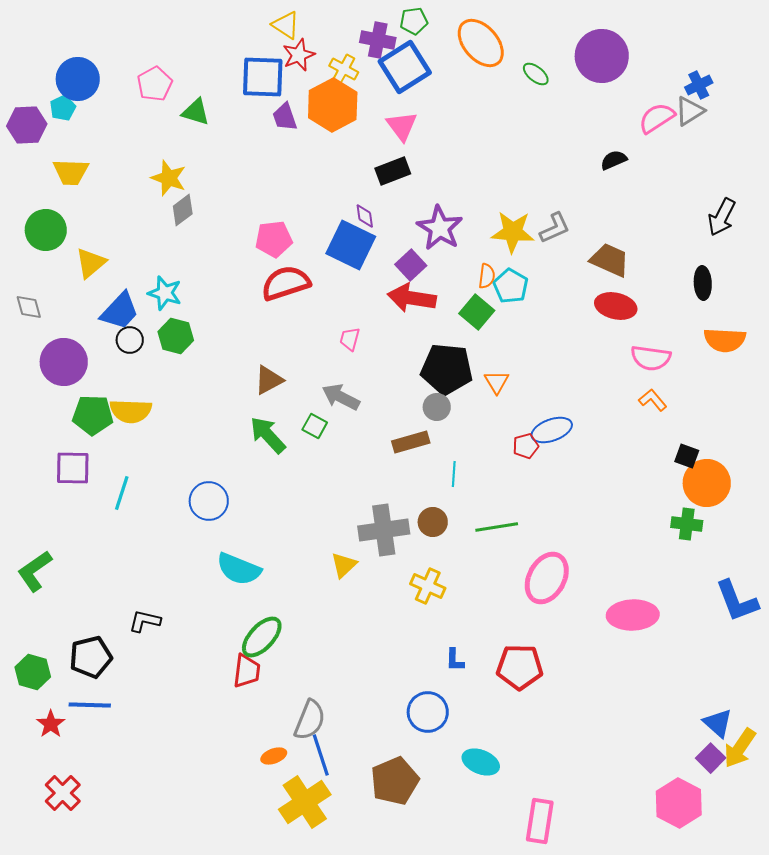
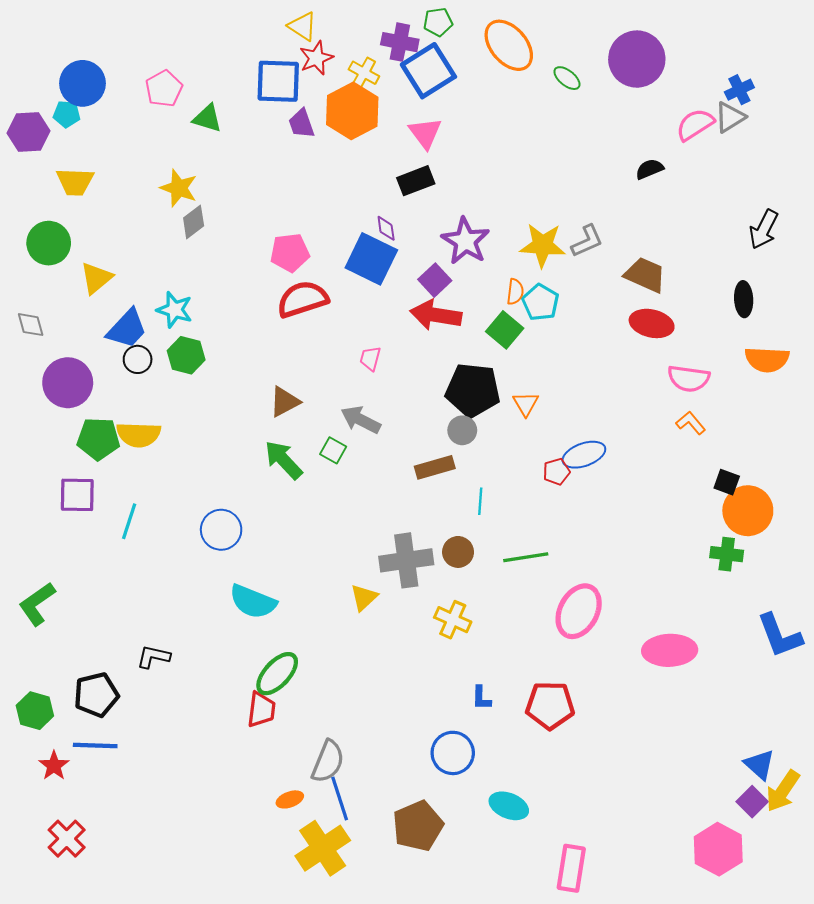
cyan pentagon: (63, 108) -> (67, 114), turned 30

